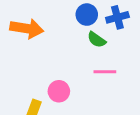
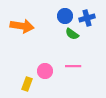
pink line: (105, 72) -> (73, 66), moved

